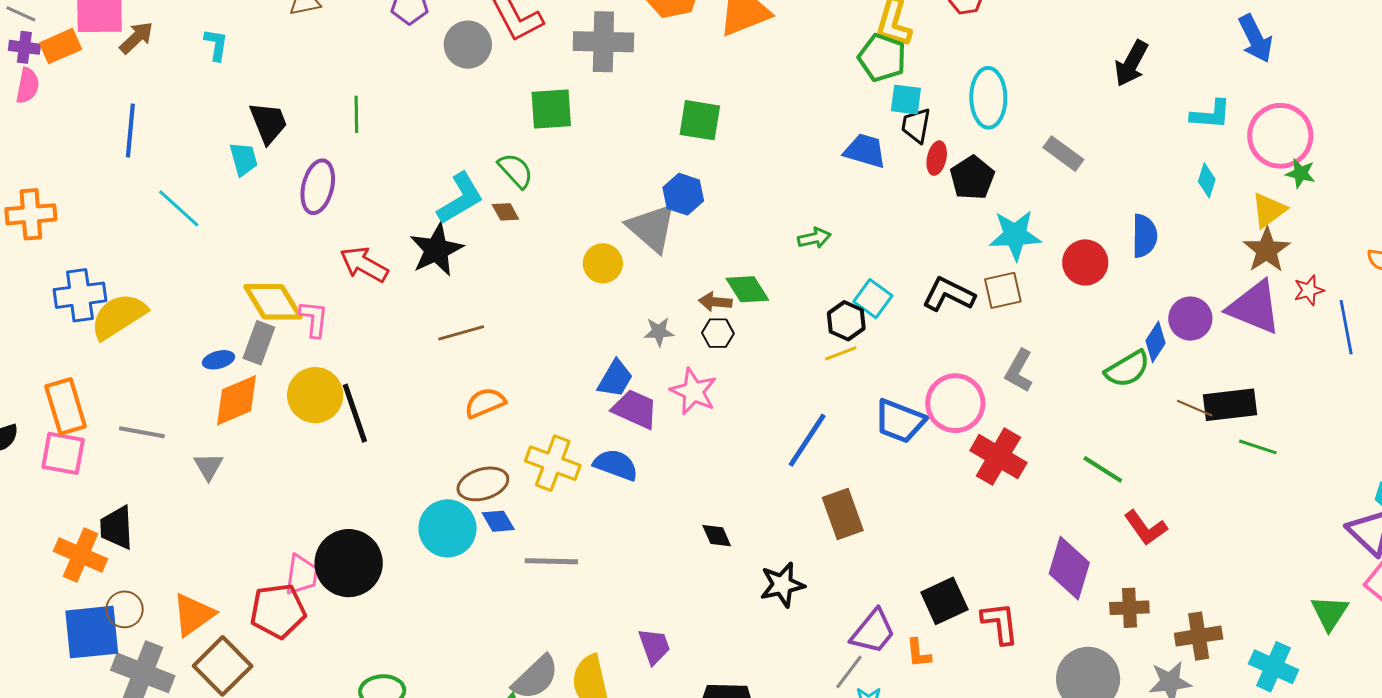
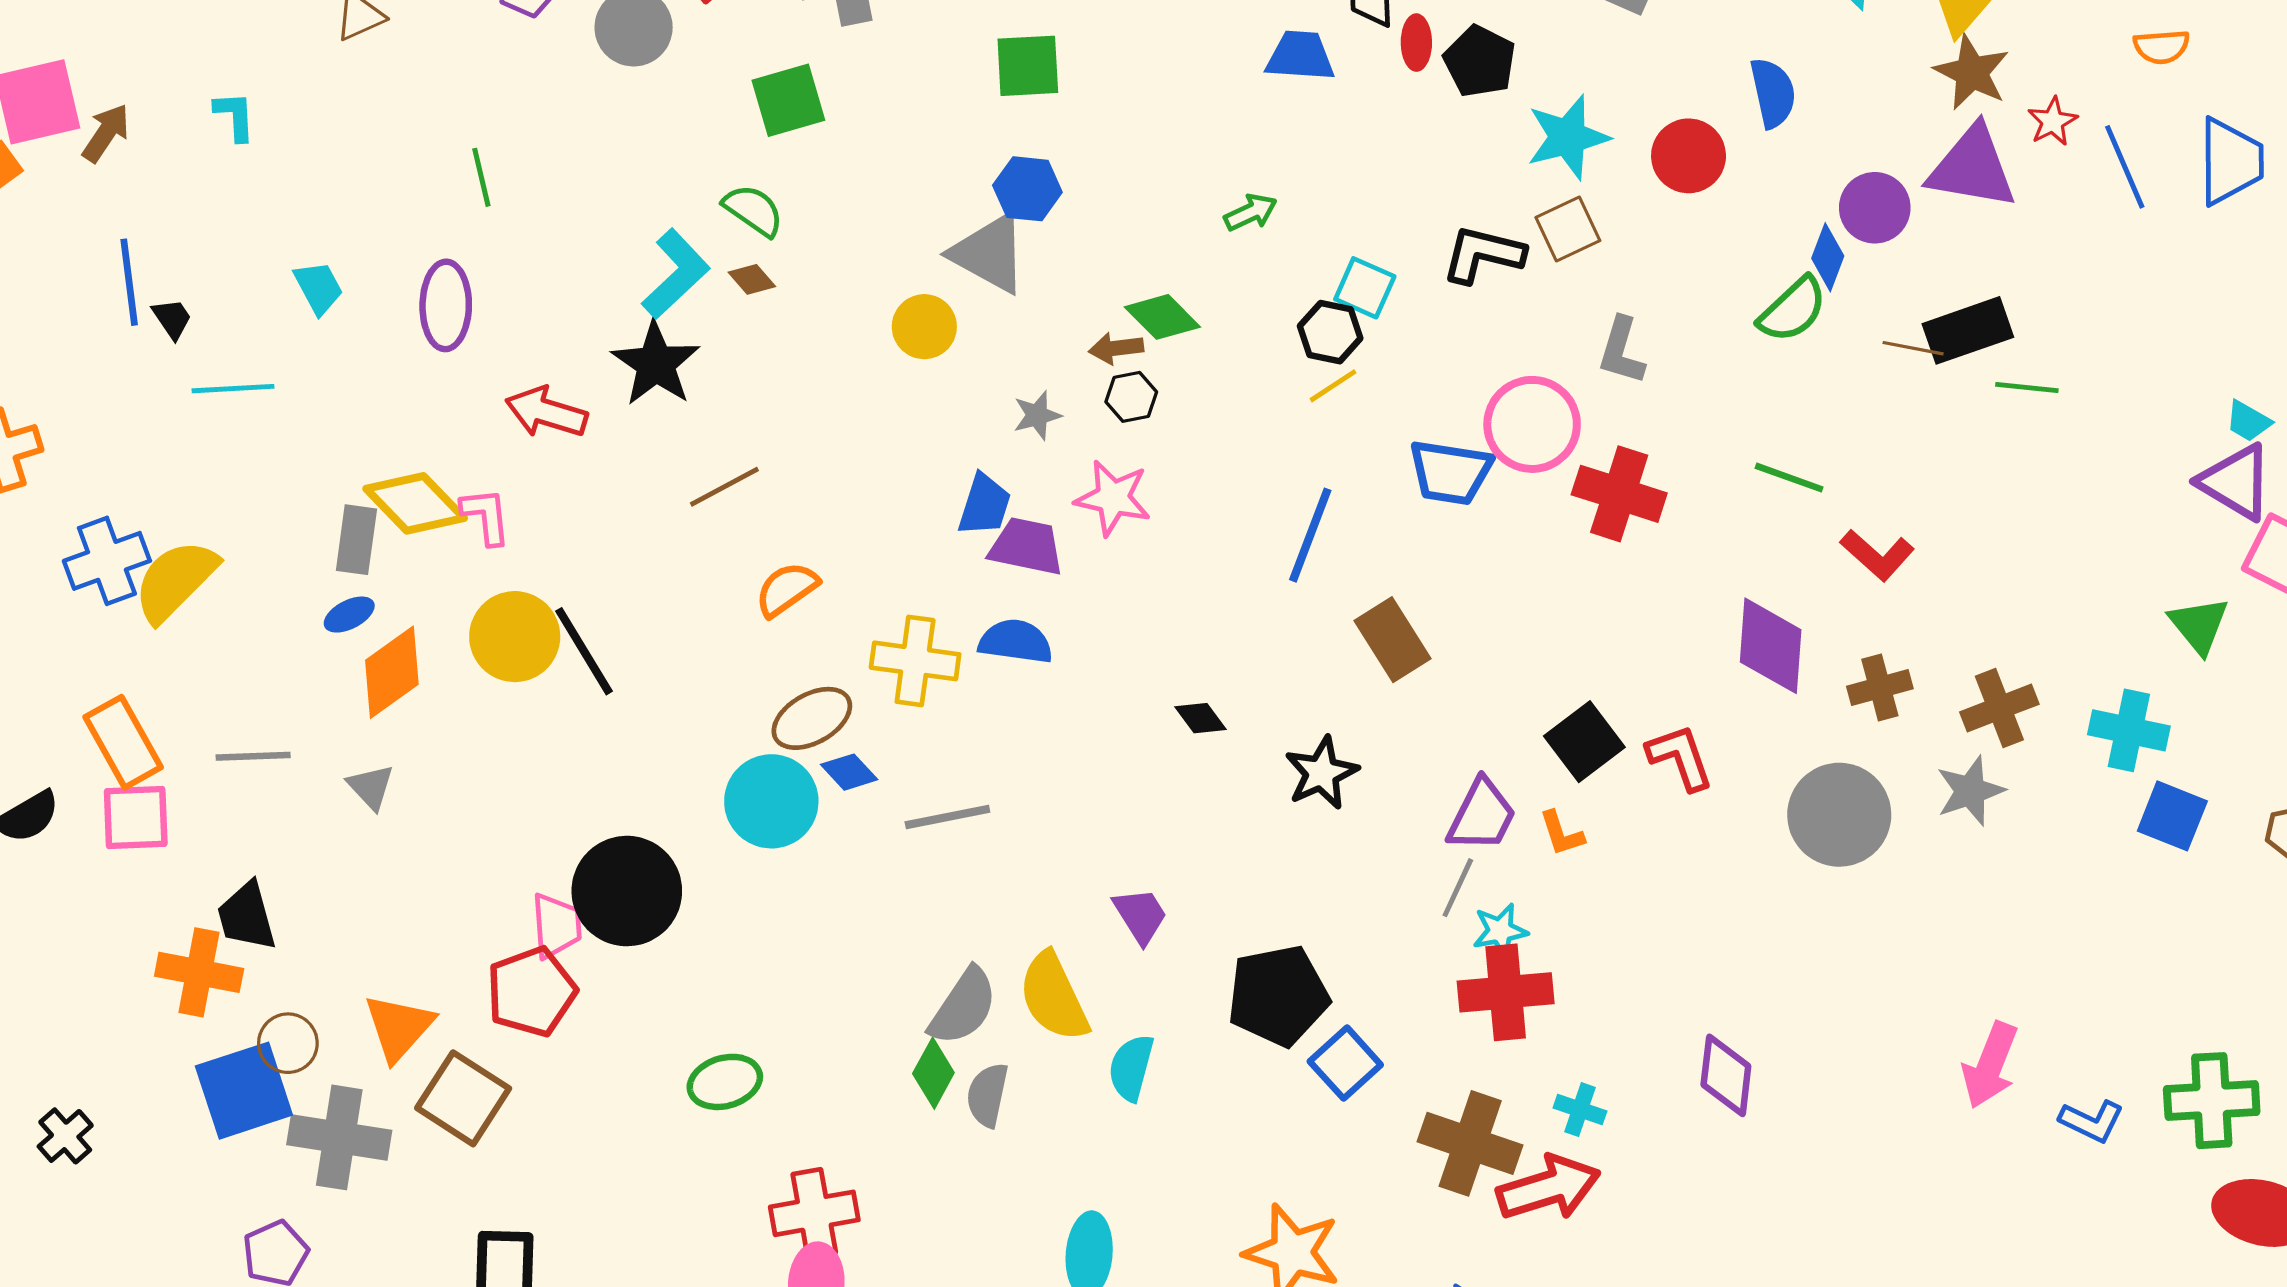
black trapezoid: (268, 123) -> (172, 319), moved, size x0.6
cyan line: (179, 208) -> (233, 389), turned -33
gray rectangle: (259, 343) -> (356, 540), moved

